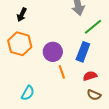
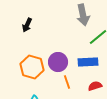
orange hexagon: (20, 44) -> (32, 67), moved
blue rectangle: (83, 52) -> (88, 62), turned 66

